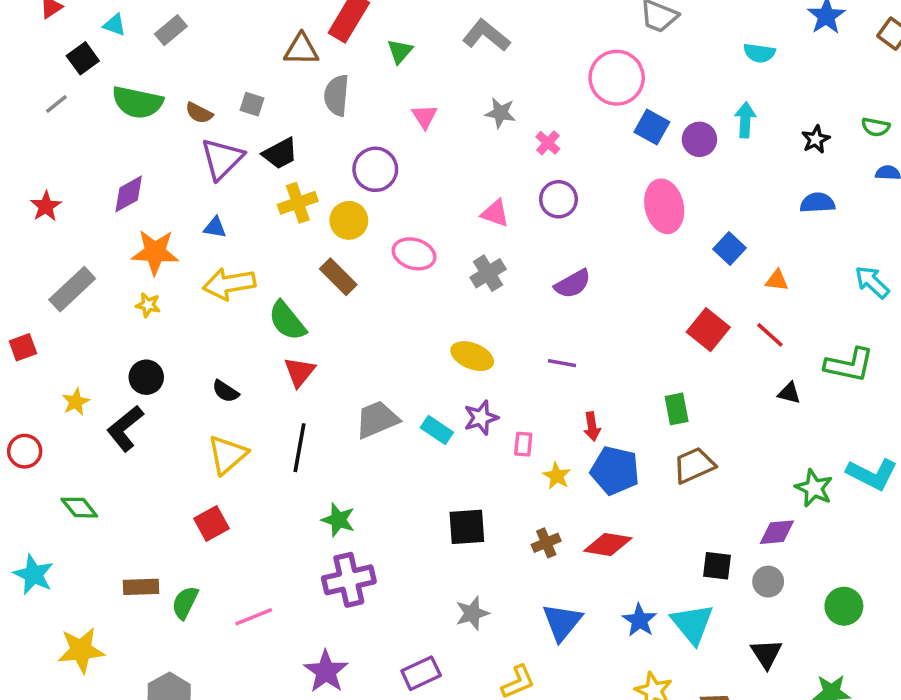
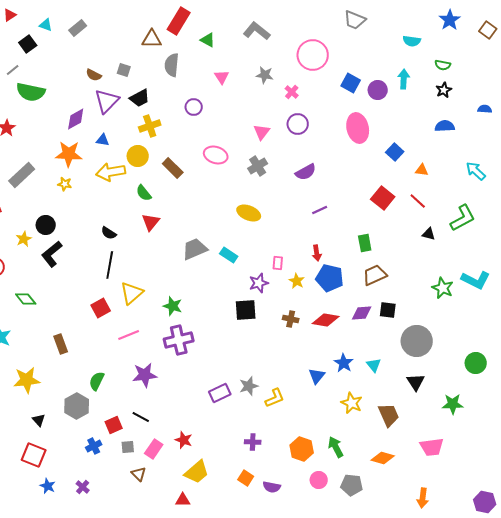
green triangle: (400, 51) -> (208, 40), turned -42
pink circle: (617, 78) -> (313, 55), moved
green semicircle: (137, 102) -> (31, 92), moved
green semicircle: (876, 127) -> (443, 65), moved
purple circle: (375, 169) -> (194, 107), size x0.7
purple diamond: (129, 194) -> (76, 119), moved
pink triangle: (495, 213) -> (262, 132), turned 48
yellow circle: (349, 220) -> (138, 156), moved
green semicircle: (287, 321) -> (144, 193), size x0.7
purple line: (562, 363) -> (320, 210), moved, turned -35
green L-shape: (849, 365) -> (463, 218), turned -40
black circle: (146, 377) -> (46, 225), moved
purple star: (481, 418) -> (259, 283), moved
black line: (300, 448) -> (110, 265), moved
yellow triangle: (227, 455) -> (132, 293), moved
purple diamond: (777, 532) -> (362, 313), moved
brown cross: (546, 543) -> (291, 319), turned 35
black square: (717, 566) -> (388, 310), moved
gray circle: (768, 582) -> (417, 341), size x1.8
brown rectangle: (141, 587) -> (61, 344), turned 72
green semicircle: (185, 603) -> (97, 381), moved
green circle: (844, 606) -> (476, 363), moved
gray star: (472, 613) -> (249, 386), moved
pink line: (254, 617) -> (129, 335), moved
blue triangle: (562, 622) -> (317, 376), moved, size x0.7
cyan triangle: (692, 624) -> (374, 365), size x0.6
purple star: (326, 671) -> (145, 375), moved, turned 30

